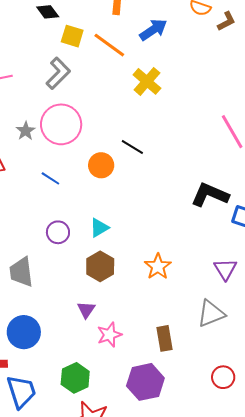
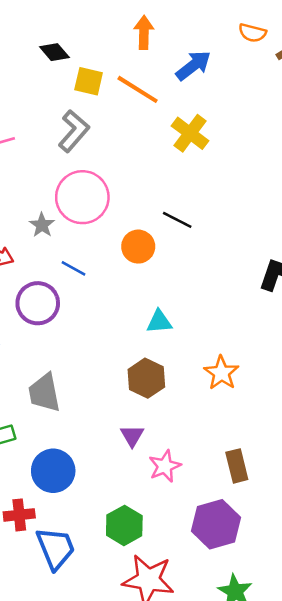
gray star: (26, 131) -> (42, 225), moved
cyan triangle: (99, 228) -> (159, 322), moved, turned 30
purple circle: (58, 232) -> (38, 303), moved, size x1.4

